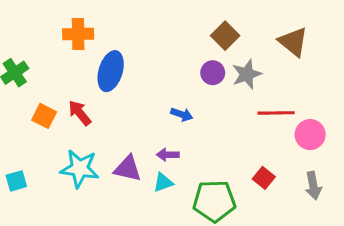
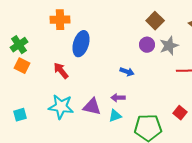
orange square: (44, 116) -> (22, 66), moved

